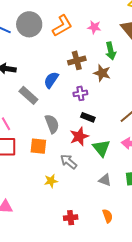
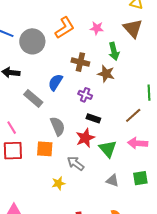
gray circle: (29, 24) -> (32, 41), moved
brown cross: (77, 60) -> (80, 62), turned 30
purple cross: (80, 93) -> (85, 95), turned 32

